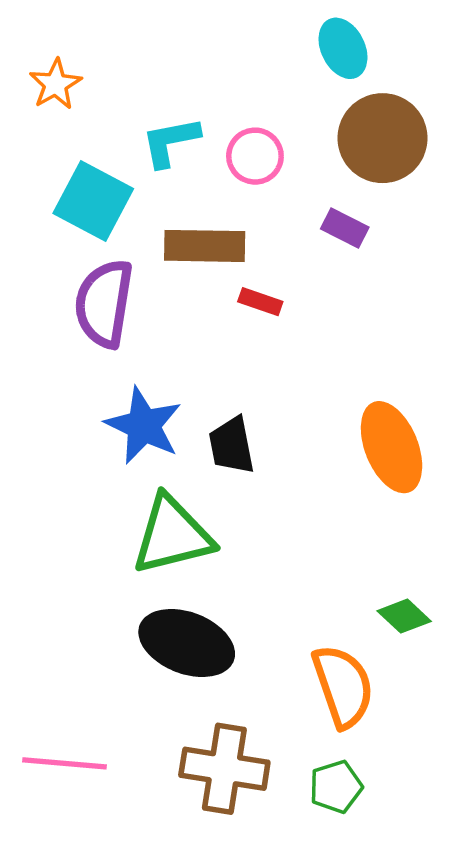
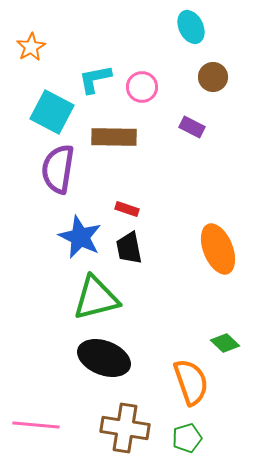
brown circle: (383, 138) -> (213, 77), size x0.6
red rectangle: (260, 302) -> (127, 209), moved

